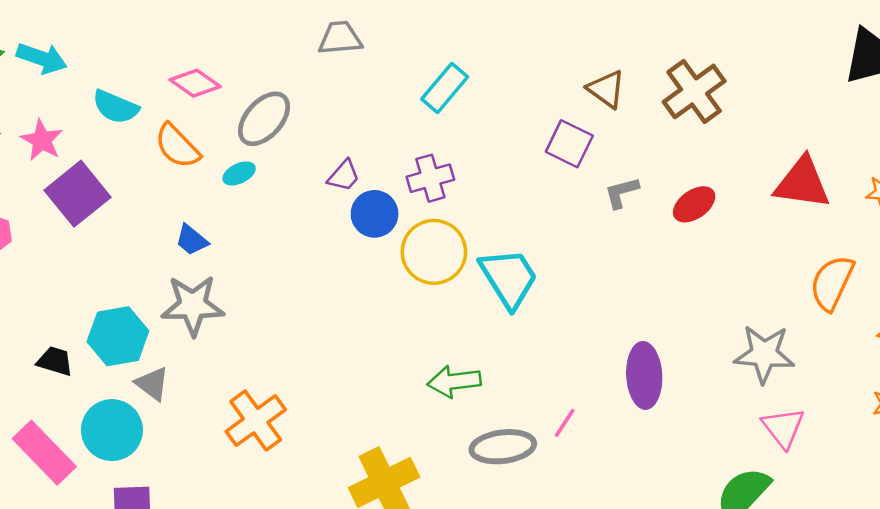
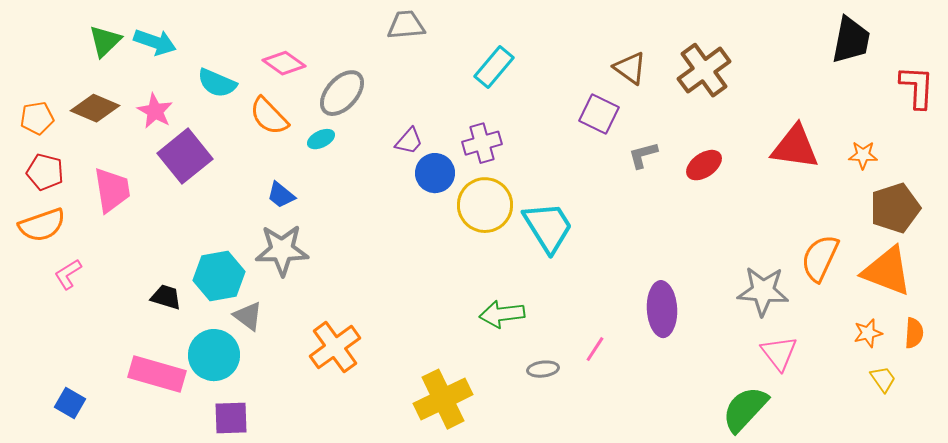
orange semicircle: (832, 283) -> (820, 258), moved
gray ellipse: (503, 447) -> (543, 369), size x0.6
pink rectangle: (44, 453) -> (157, 374), turned -30

